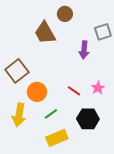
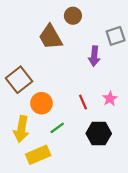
red line: (74, 91) -> (83, 102), turned 32
yellow rectangle: (57, 138) -> (38, 155), moved

